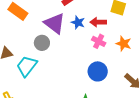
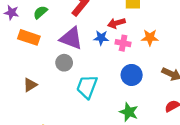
blue star: (78, 22) -> (101, 38), moved
cyan trapezoid: (27, 66) -> (87, 87), moved

